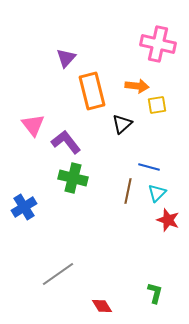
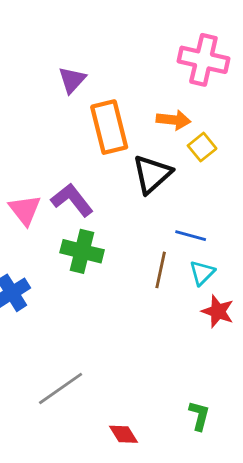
yellow square: (157, 105) -> (202, 147), turned -30
black triangle: (122, 124) -> (152, 174), size x1.4
pink triangle: (33, 125) -> (25, 210), moved

